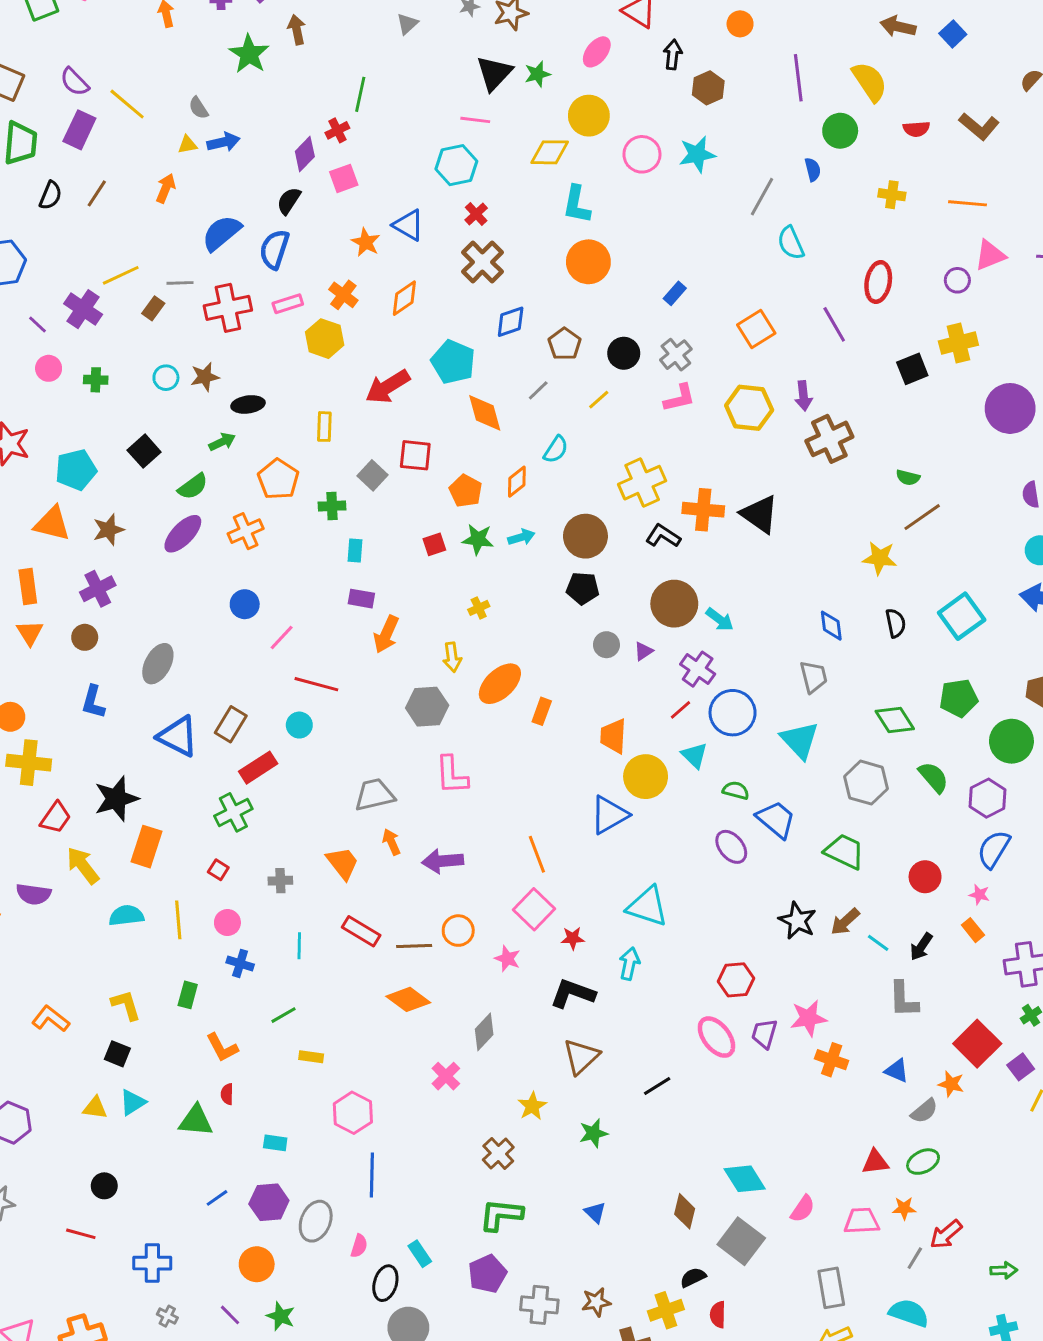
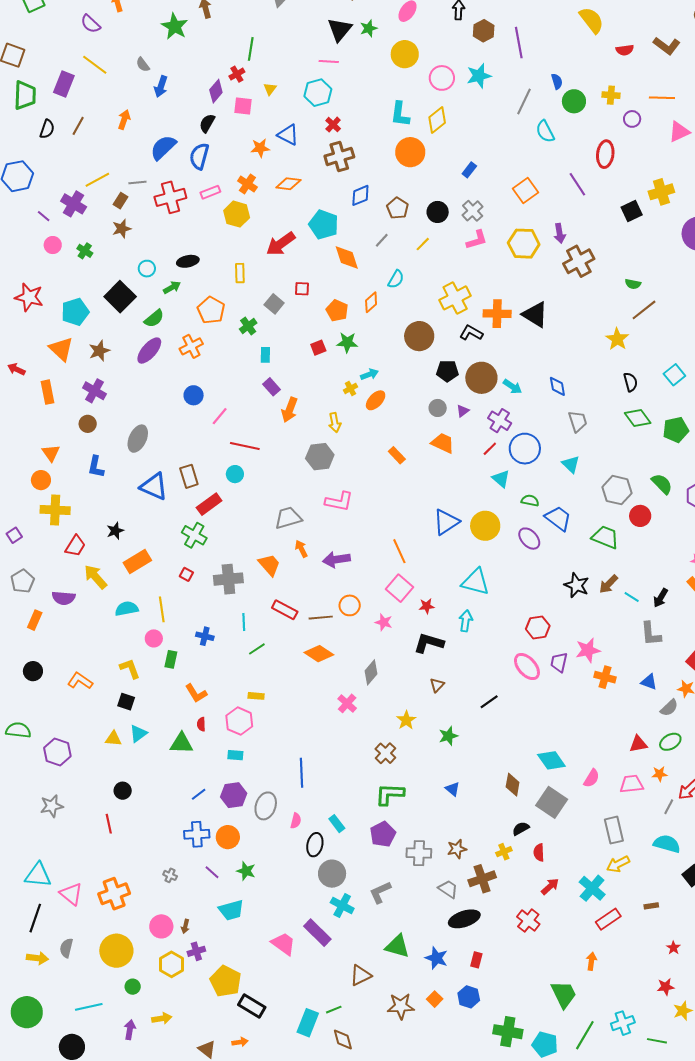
purple line: (798, 78) -> (519, 43), moved
purple semicircle: (75, 82) -> (91, 24), moved
green circle: (840, 131) -> (574, 101), moved
blue arrow: (223, 142) -> (161, 86), turned 125
yellow triangle: (187, 145) -> (270, 89), moved, turned -40
yellow diamond: (550, 152) -> (437, 120), moved, turned -36
pink square: (344, 178) -> (243, 106), turned 30
orange star: (366, 242) -> (260, 148), turned -30
brown cross: (482, 262) -> (339, 157), turned 32
purple circle: (957, 280) -> (632, 119), moved
orange diamond: (404, 298) -> (288, 184), turned 45
brown star: (205, 377) -> (122, 229), moved
cyan circle: (166, 378) -> (147, 269), moved
green cross: (96, 380) -> (85, 251), turned 35
black square: (144, 451) -> (120, 297), size x1.4
red square: (415, 455) -> (302, 289), size x0.7
green cross: (332, 506) -> (248, 326), turned -30
orange triangle: (52, 524) -> (61, 349), turned 32
cyan arrow: (521, 537) -> (369, 374), moved
yellow star: (880, 558) -> (617, 339), turned 30
black pentagon: (583, 588) -> (447, 371), moved
purple cross: (98, 589) -> (94, 391), turned -30
purple rectangle: (361, 599) -> (271, 387), turned 42
cyan square: (962, 616) -> (674, 375), size x0.7
blue diamond: (831, 626) -> (557, 386), moved
orange triangle: (30, 633) -> (51, 453), moved
orange ellipse: (500, 684) -> (376, 400), moved, size x0.7
orange rectangle: (542, 711) -> (397, 455), turned -60
green diamond: (895, 720) -> (638, 418), moved
brown rectangle: (231, 724) -> (189, 476), turned -45
orange trapezoid: (613, 736) -> (443, 443), moved, turned 115
cyan triangle: (800, 740) -> (571, 464), size x0.7
pink L-shape: (452, 775) -> (339, 502), turned -72
yellow circle: (646, 777) -> (485, 526), moved
black star: (116, 799) -> (115, 531), size x0.6
green cross: (233, 812) -> (194, 535), turned -30
orange rectangle: (146, 847) -> (137, 562), turned 44
red circle: (925, 877) -> (640, 516), moved
gray cross: (280, 881) -> (228, 579), size x1.8
pink circle: (227, 923) -> (154, 638), moved
green line: (284, 1015) -> (257, 649), moved
brown triangle: (581, 1057) -> (437, 685), size x0.6
pink hexagon: (353, 1113) -> (239, 721), moved
red line: (81, 1234) -> (109, 824), turned 66
blue cross: (152, 1263) -> (197, 834), moved
yellow cross: (666, 1310) -> (504, 852), size x0.7

